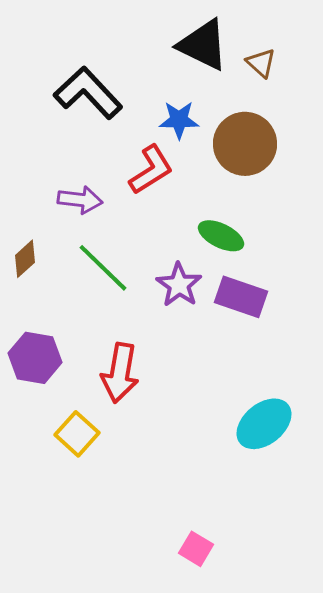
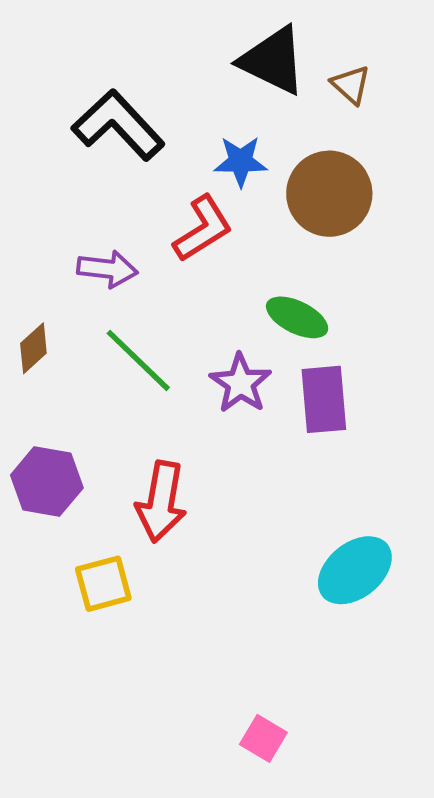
purple rectangle: (241, 297) -> (324, 399), turned 66
yellow square: (77, 434) -> (103, 584), turned 33

